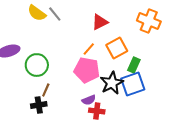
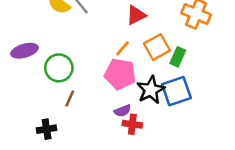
green rectangle: (134, 65) -> (178, 57), moved
black cross: (39, 105) -> (47, 129), moved

